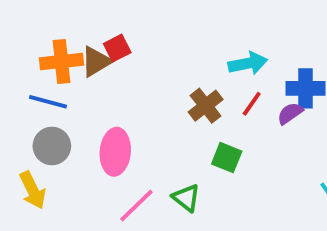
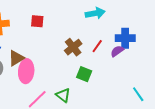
red square: (117, 48) -> (37, 21), moved, turned 32
brown triangle: (96, 61) -> (16, 58), moved
cyan arrow: (248, 63) -> (95, 13), moved

